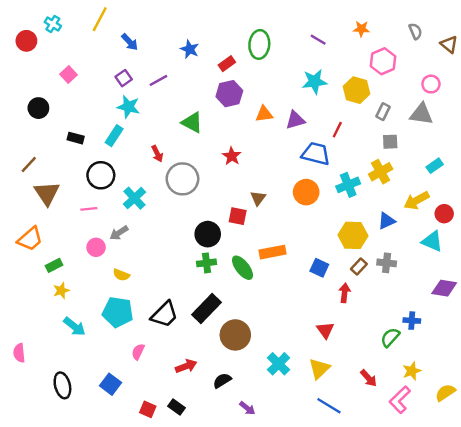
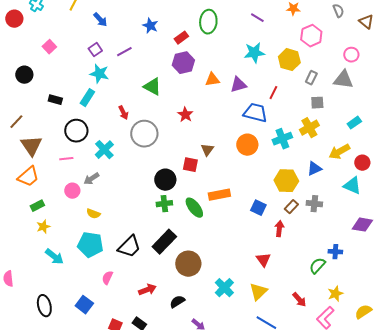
orange trapezoid: (30, 239) -> (28, 177), moved

